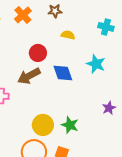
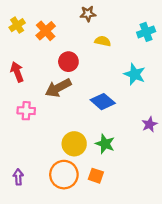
orange cross: (23, 15) -> (46, 31), moved
cyan cross: (106, 27) -> (146, 32), turned -35
blue diamond: (63, 73) -> (103, 102), moved, turned -30

